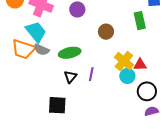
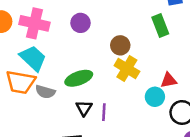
gray semicircle: (42, 50) -> (45, 92), moved
yellow cross: (124, 61) -> (127, 68), moved
purple line: (91, 74) -> (104, 112), moved

